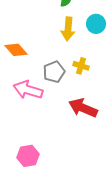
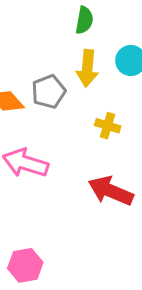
gray pentagon: (54, 72) -> (49, 92), moved

